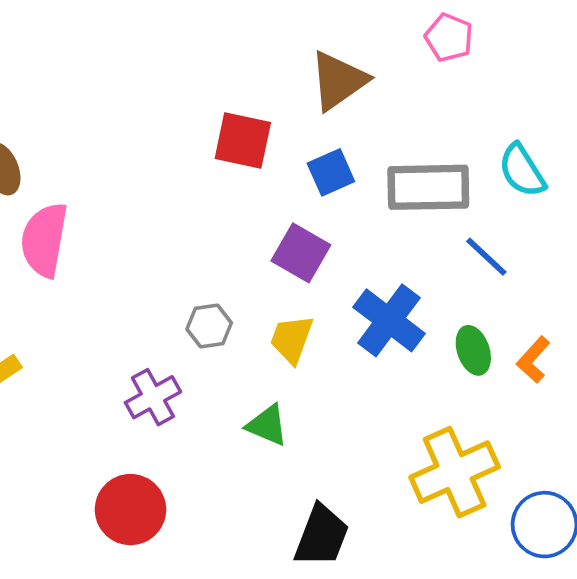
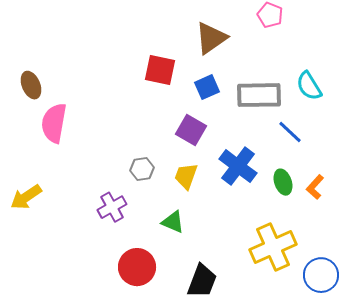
red circle: (130, 510) -> (137, 267), moved

